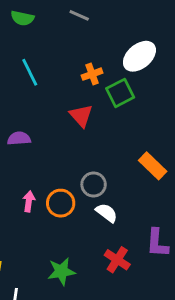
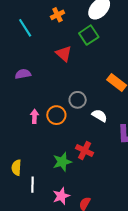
orange cross: (92, 74) -> (57, 15), moved
white semicircle: (107, 213) -> (100, 116), moved
red cross: (117, 260) -> (85, 150), moved

